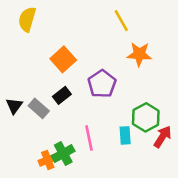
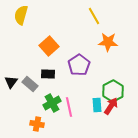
black rectangle: (62, 95) -> (48, 74), turned 40
red arrow: (163, 137) -> (111, 106), moved
green cross: (63, 153) -> (52, 103), moved
orange cross: (48, 160) -> (37, 124), turned 32

